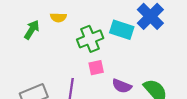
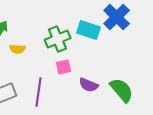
yellow semicircle: (58, 17) -> (18, 49), moved

